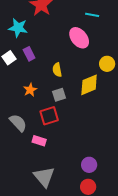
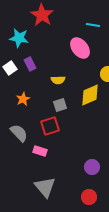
yellow semicircle: (57, 70) -> (58, 80), turned -80
orange star: (30, 90) -> (23, 99), moved
purple circle: (89, 165) -> (92, 167), moved

